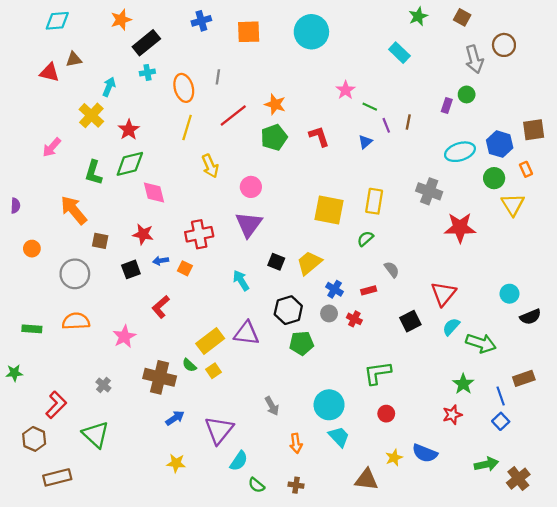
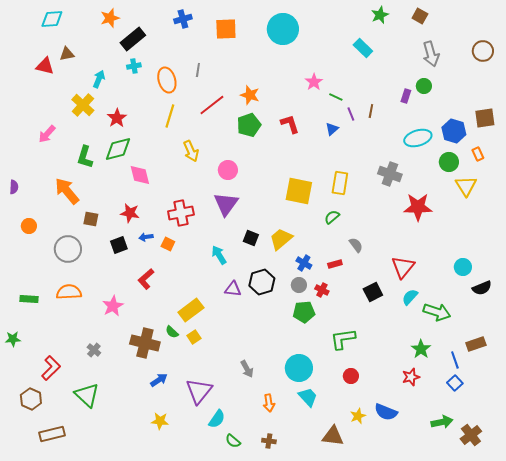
brown circle: (504, 45) -> (483, 51), moved
purple triangle: (246, 333) -> (233, 289), moved, size x0.7
green pentagon: (302, 343) -> (304, 312), moved

